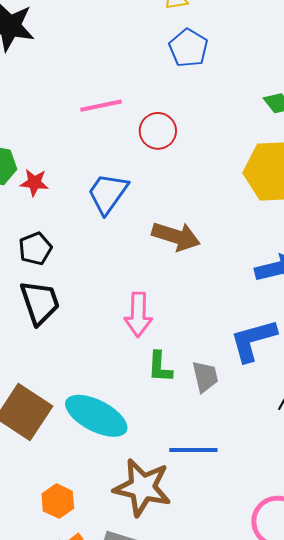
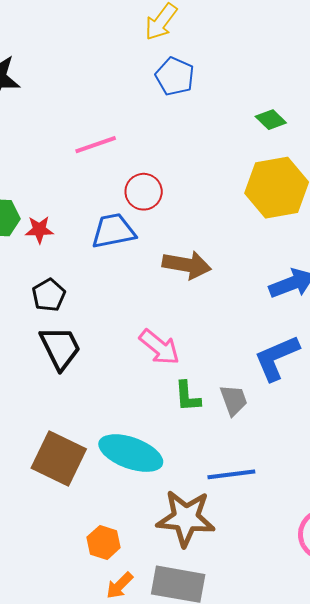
red circle: (158, 131) -> (144, 192), moved
blue trapezoid: (108, 193) -> (113, 231), turned 51
pink arrow: (138, 315) -> (159, 347), turned -45

